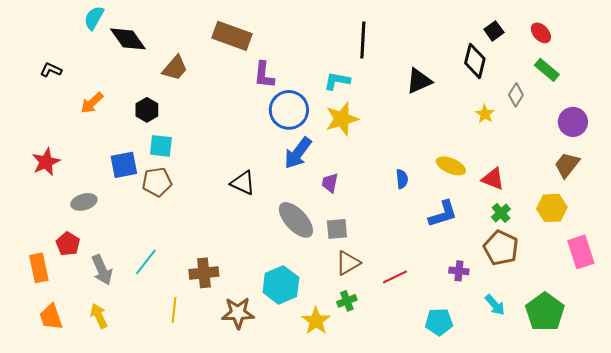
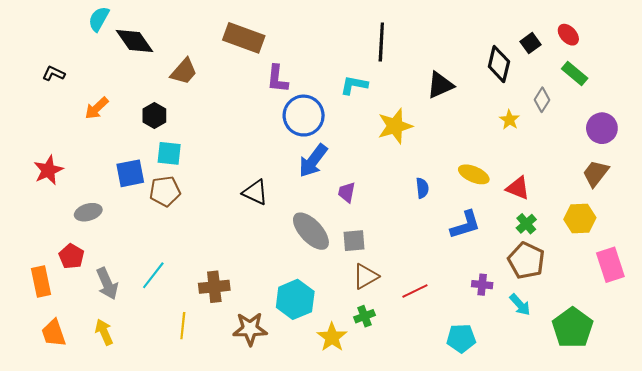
black square: (494, 31) -> (531, 43), moved
yellow star: (342, 119) -> (395, 126), moved
cyan arrow: (495, 305) -> (520, 305), moved

